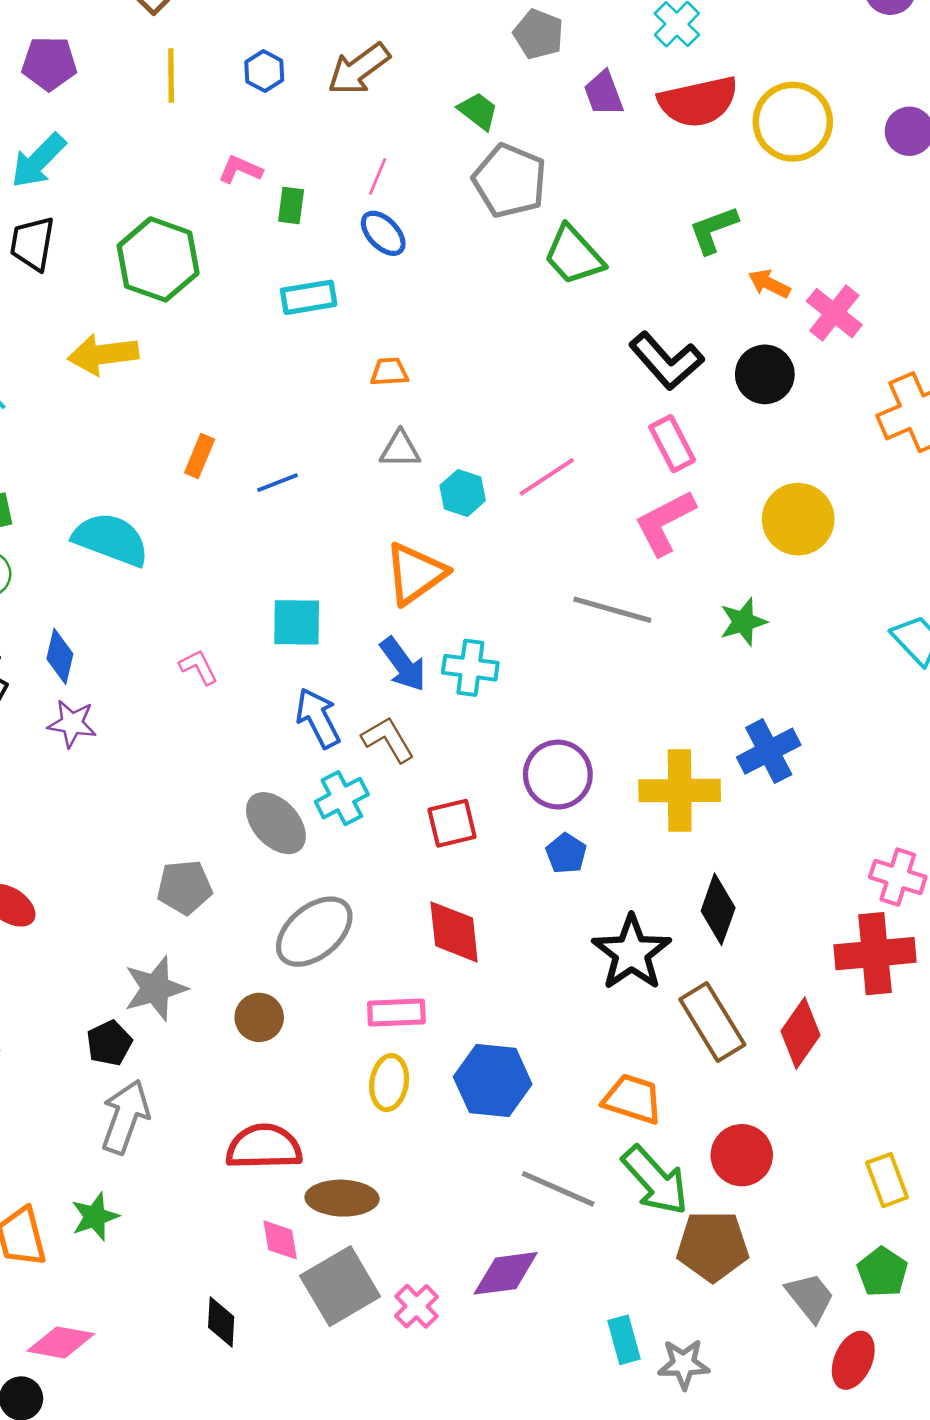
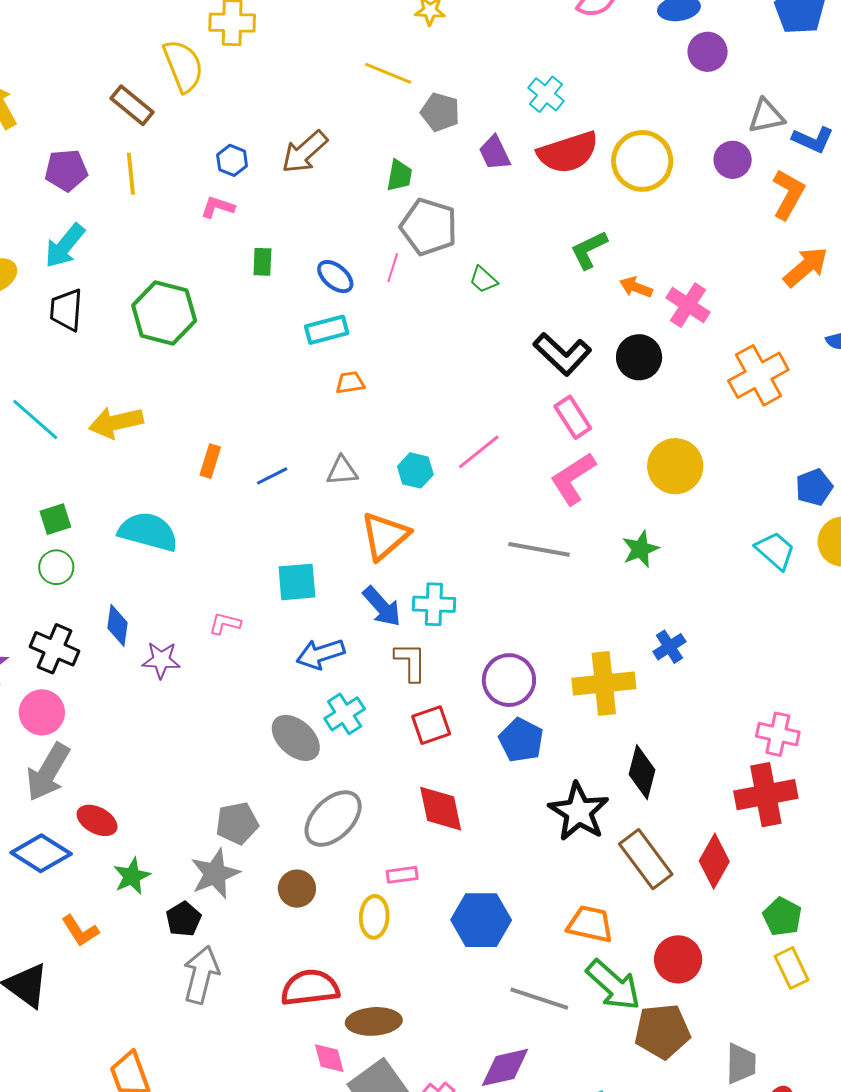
yellow line: (171, 76) -> (131, 174), moved
green trapezoid: (478, 111) -> (399, 176), turned 68
pink L-shape: (240, 170) -> (218, 207), moved
pink line: (378, 176) -> (393, 268), moved
green trapezoid: (574, 255) -> (483, 280), size x0.6
cyan rectangle: (309, 297) -> (327, 330), moved
yellow arrow: (103, 354) -> (116, 422), moved
gray triangle: (400, 449) -> (342, 471), moved
pink L-shape: (198, 667) -> (225, 623), turned -44
blue arrow: (318, 718) -> (320, 654), turned -75
purple star: (72, 724) -> (161, 660), moved
brown L-shape: (388, 739) -> (411, 662), moved, turned 36
blue cross: (769, 751) -> (669, 647), size x0.7
blue pentagon: (566, 853) -> (521, 740), size x1.4
gray pentagon: (184, 887) -> (237, 823), moved
pink rectangle: (396, 1013) -> (402, 875), size x0.7
yellow ellipse: (389, 1083) -> (374, 917), moved
green star: (95, 1217) -> (132, 876), moved
green pentagon: (882, 1272) -> (782, 917), moved
gray trapezoid: (810, 1297) -> (741, 1064), turned 45

